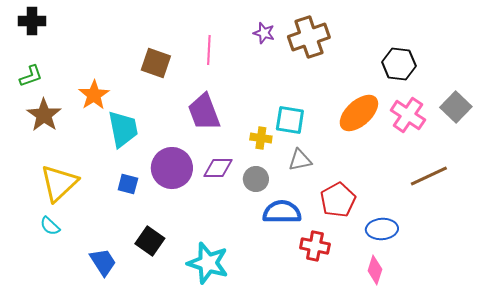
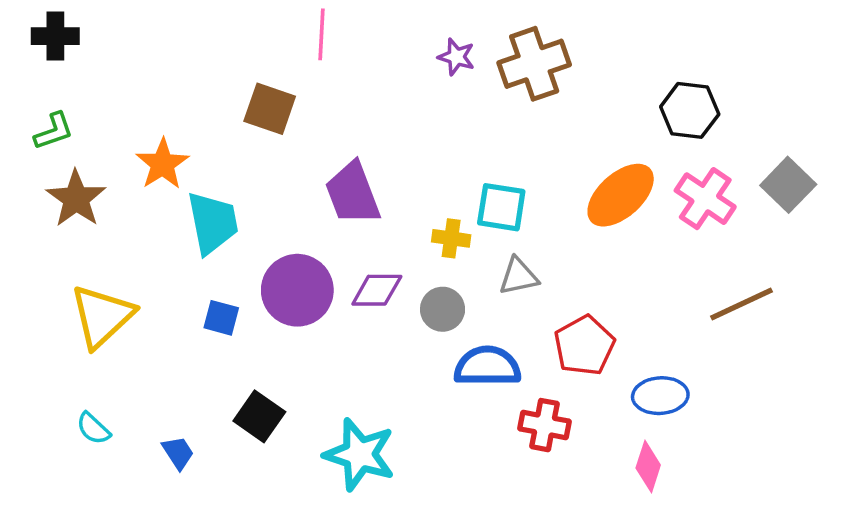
pink line: (209, 50) -> (322, 34), moved
cyan semicircle: (50, 226) -> (93, 428), moved
blue trapezoid: (103, 262) -> (178, 453), size x0.7

